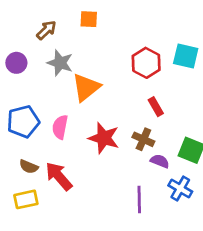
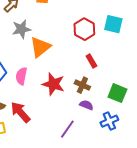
gray star: (60, 63) -> (21, 29), turned -30
purple semicircle: (160, 161) -> (86, 105), moved
blue cross: (180, 188) -> (109, 121), turned 36
purple line: (139, 199) -> (67, 129), moved, turned 36

